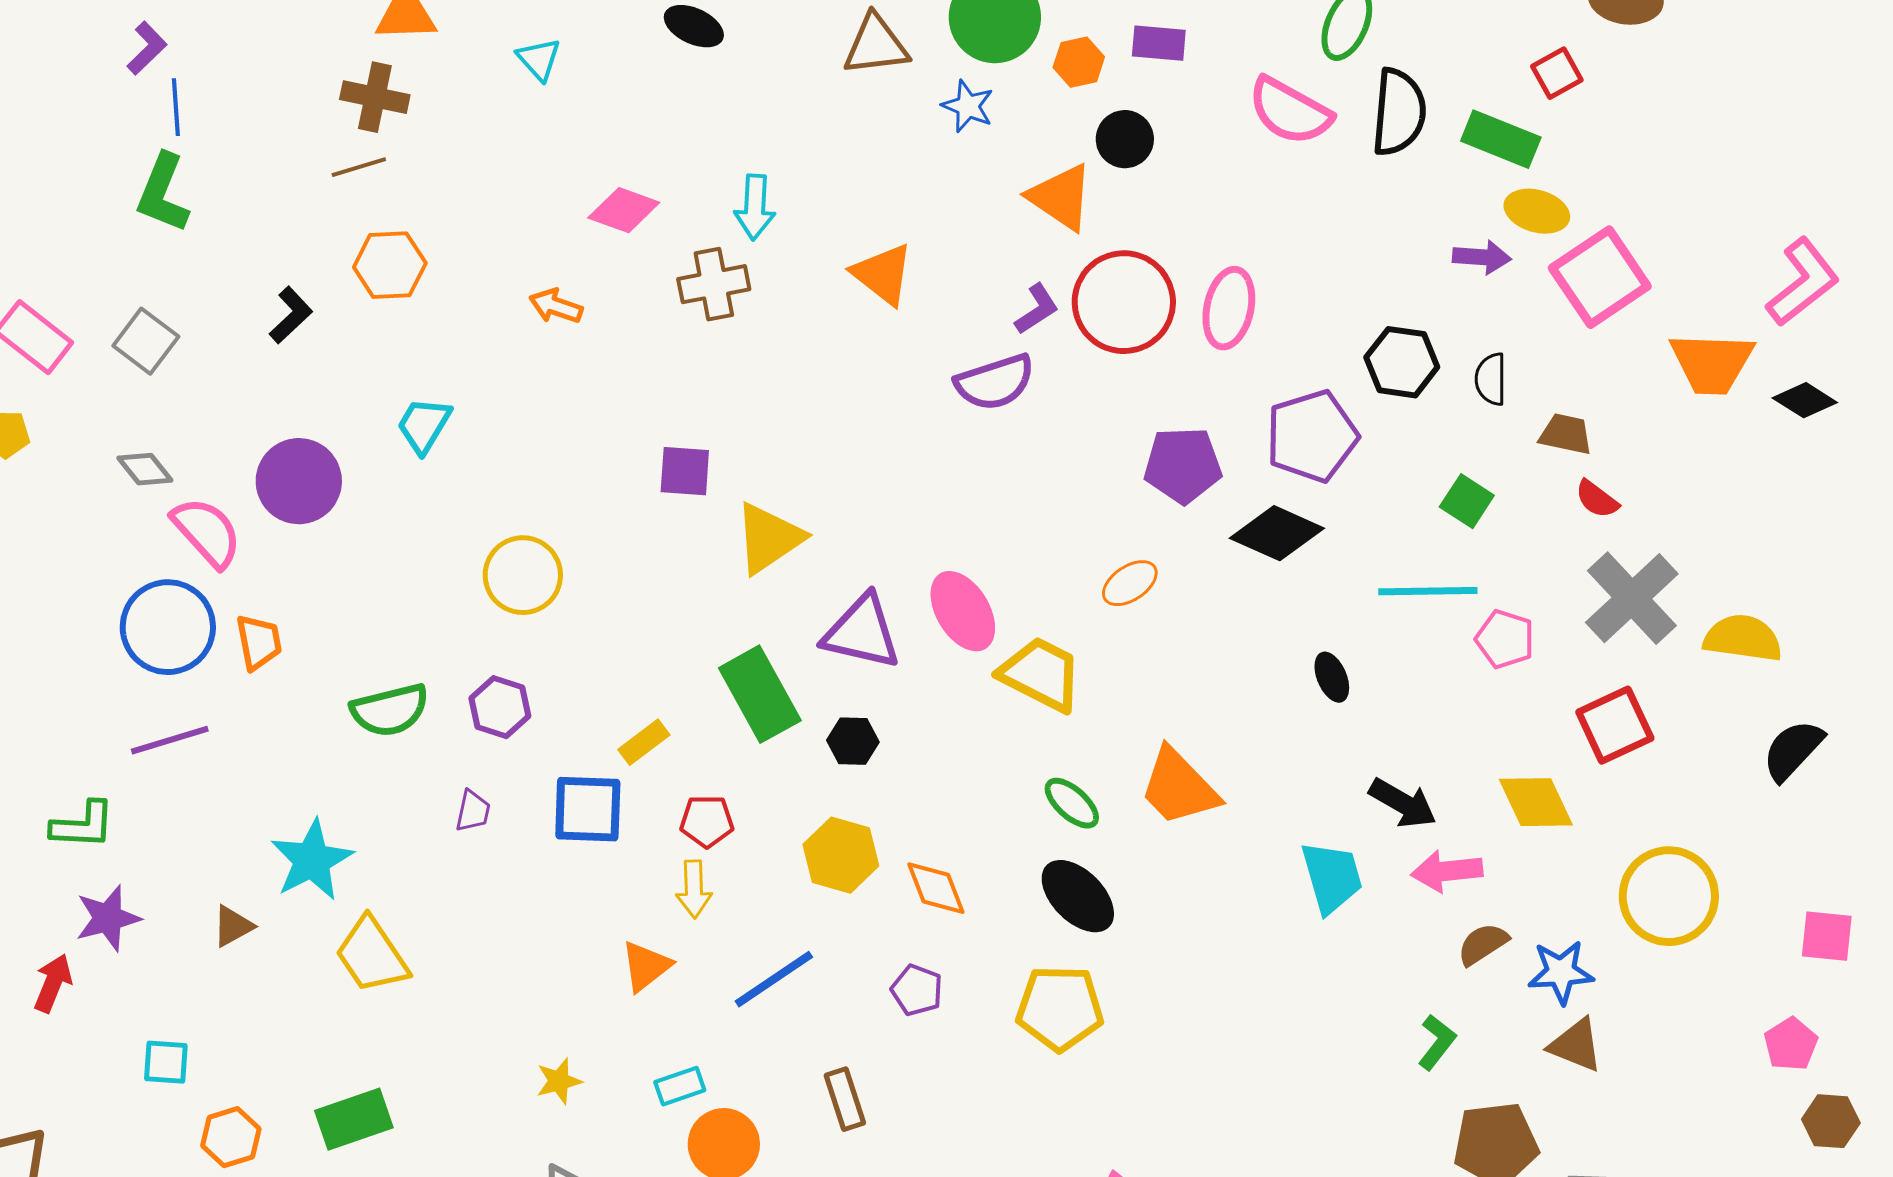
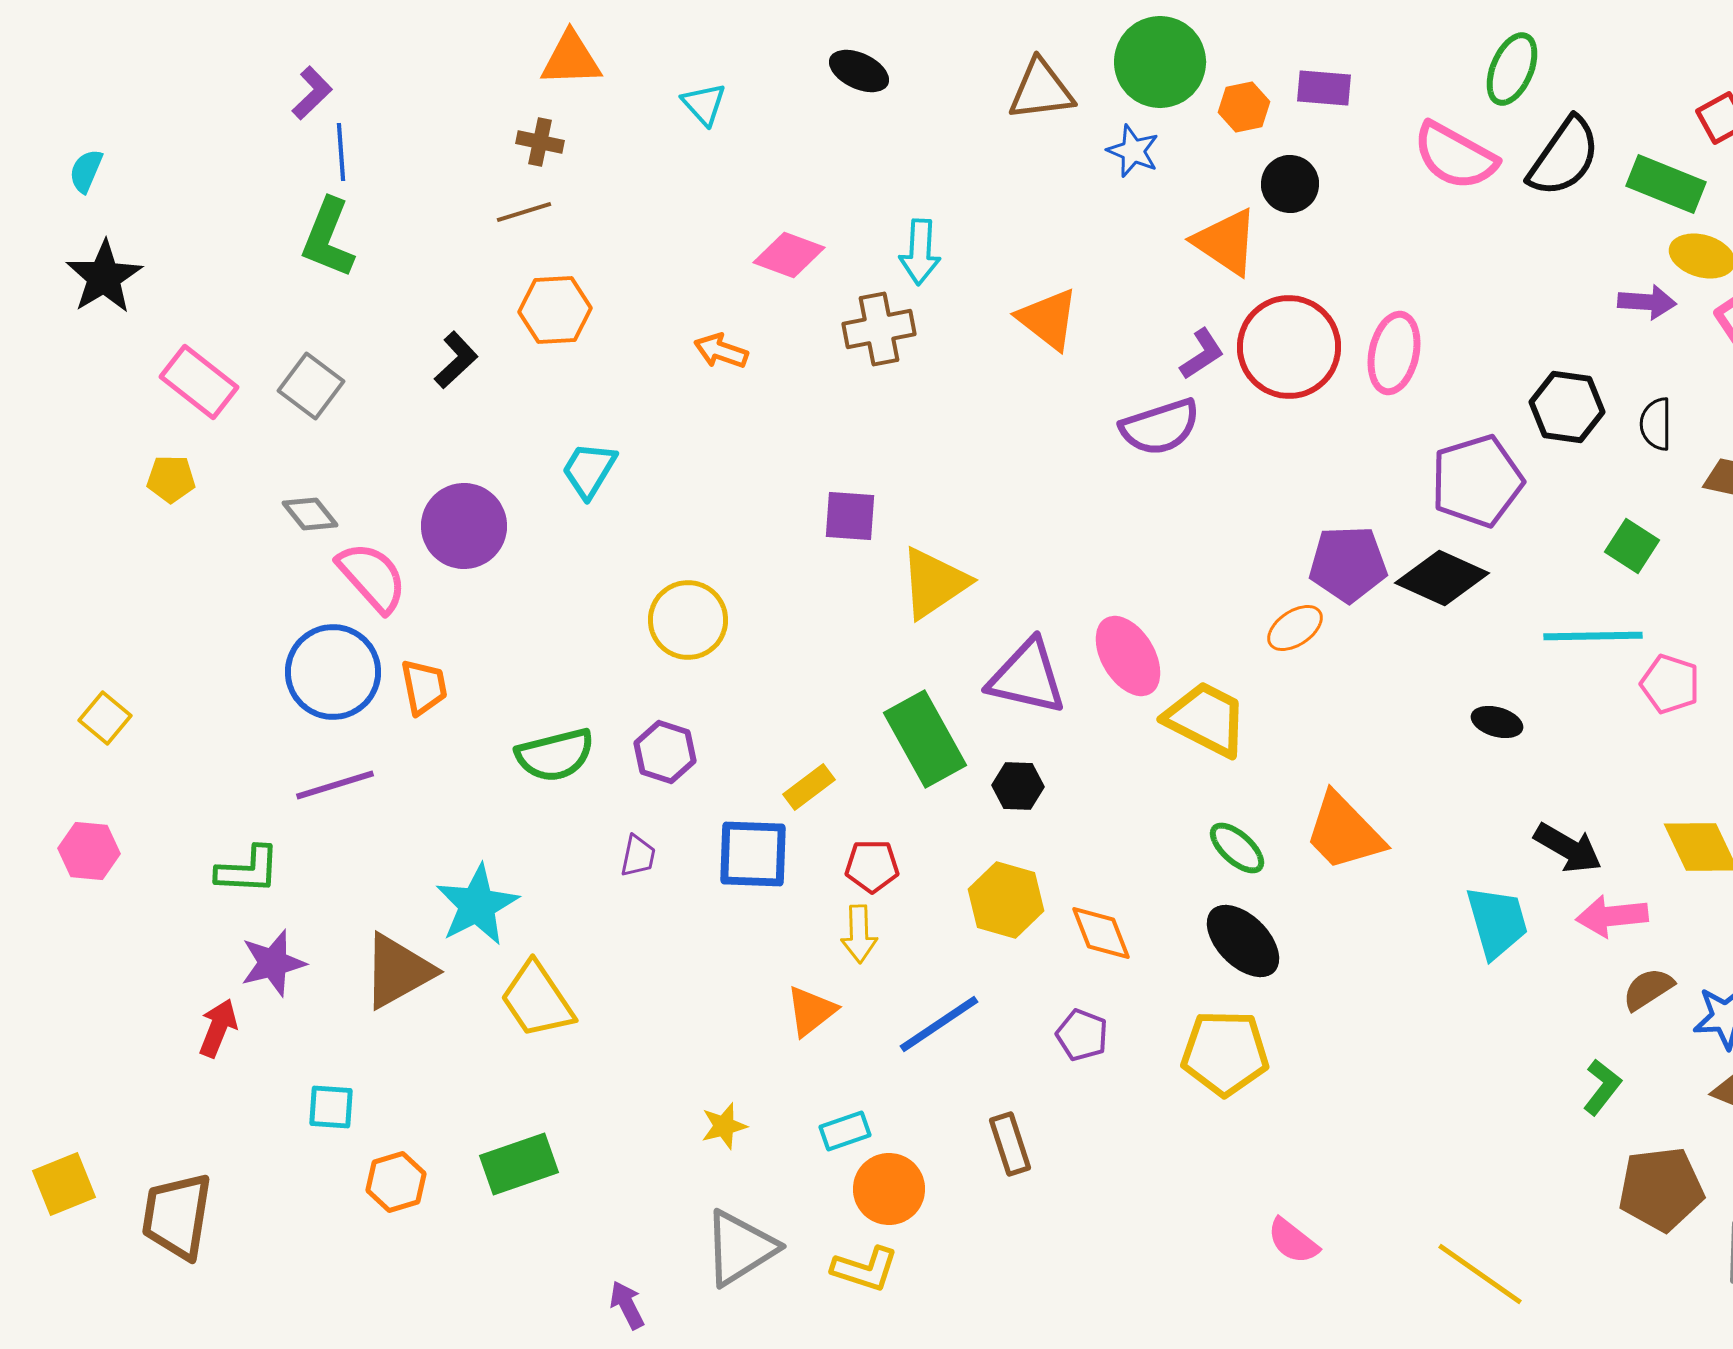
brown cross: (375, 97) -> (540, 142), size x0.7
black semicircle: (1399, 112) -> (1564, 157), turned 30
purple pentagon: (1183, 465) -> (1348, 564), moved
black ellipse: (1332, 677) -> (1497, 722), turned -51
brown triangle: (233, 926) -> (398, 971), size x1.8

